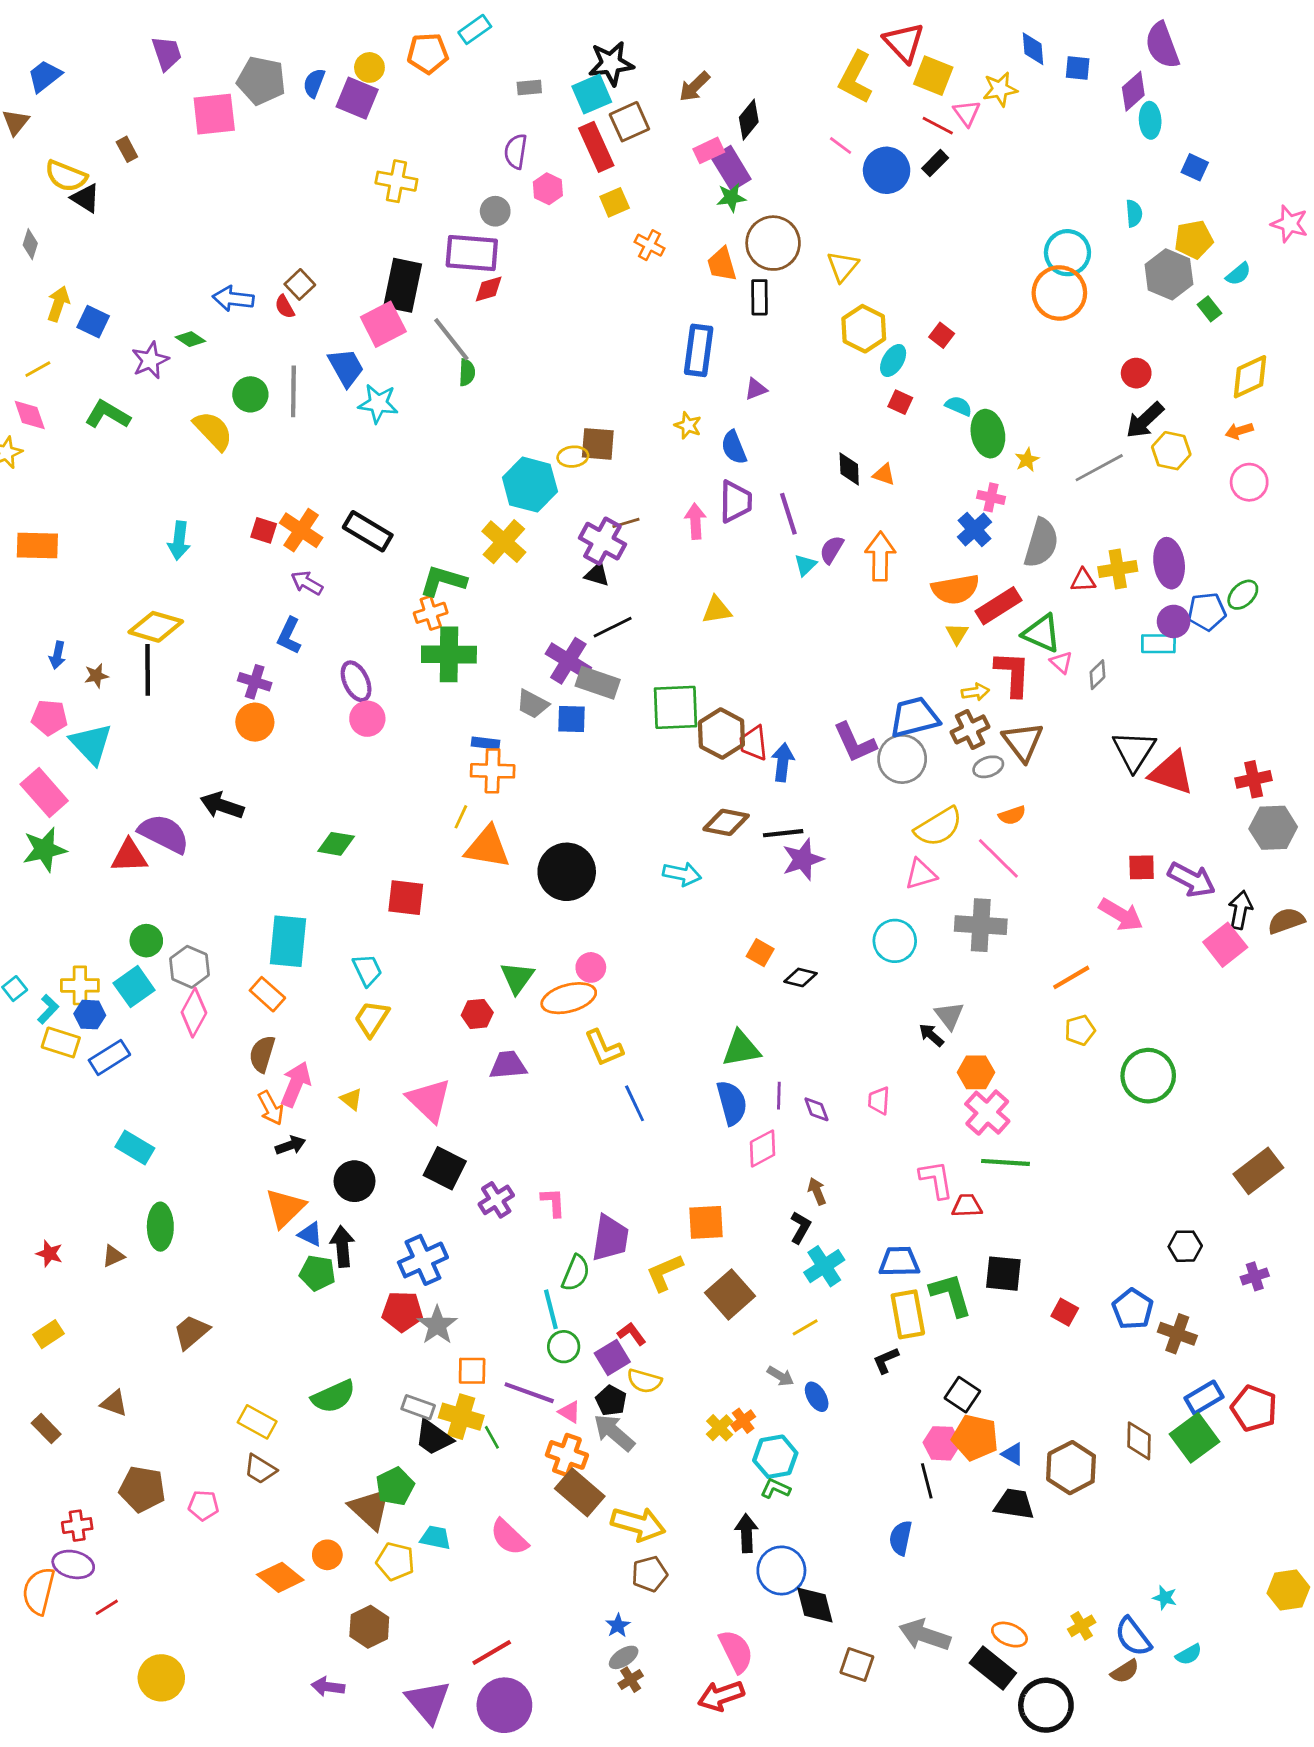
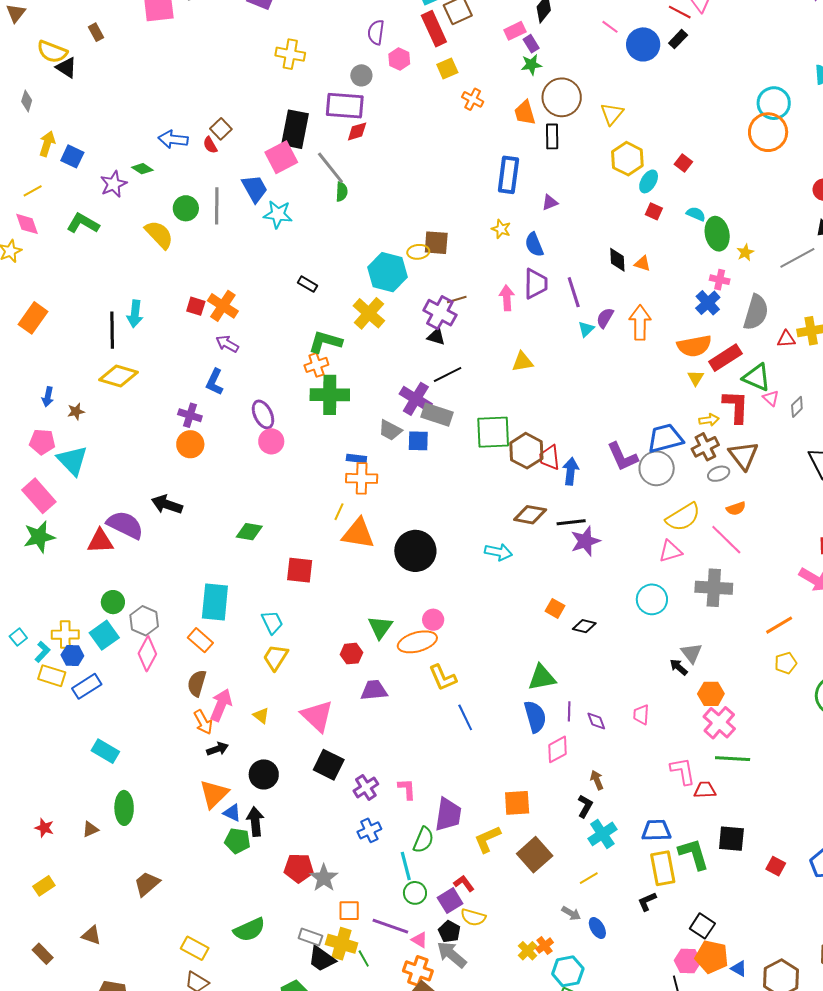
purple rectangle: (731, 168) -> (531, 44), size x0.6
black rectangle: (368, 531) -> (308, 284), moved, size x0.6
orange rectangle: (37, 545) -> (33, 318), turned -56
black line: (148, 670) -> (112, 330), moved
blue cross: (423, 1260) -> (369, 830), moved, size x0.7

